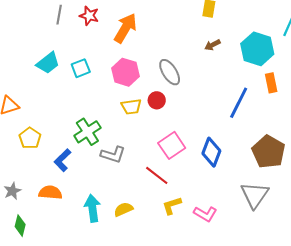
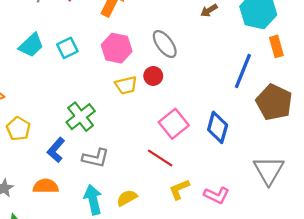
brown pentagon: (269, 152) -> (274, 102), moved
gray L-shape: (113, 155) -> (96, 158), moved

